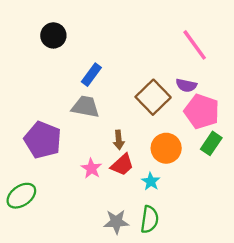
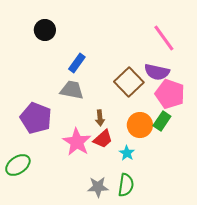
purple semicircle: (186, 85) -> (157, 72), size x1.4
green rectangle: (211, 143) -> (162, 121), moved
pink star: (91, 168) -> (77, 142), size x1.6

